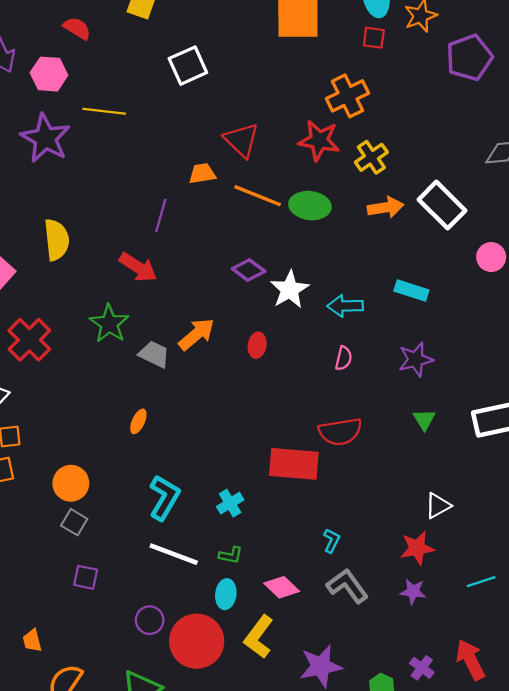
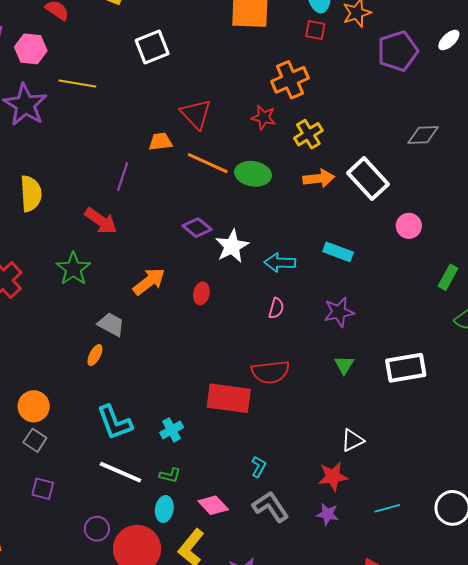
red star: (319, 141) -> (264, 117), size x0.7
gray trapezoid: (154, 354) -> (111, 324), moved
cyan L-shape: (164, 498) -> (115, 422), turned 126

